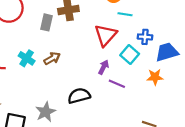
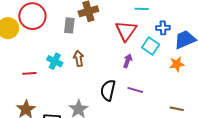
brown arrow: (52, 58) -> (79, 58), turned -63
purple line: (117, 84) -> (135, 90), moved
black semicircle: (79, 96) -> (108, 90), turned -55

